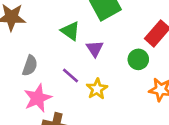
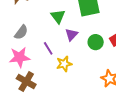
green circle: (138, 59) -> (96, 42), moved

